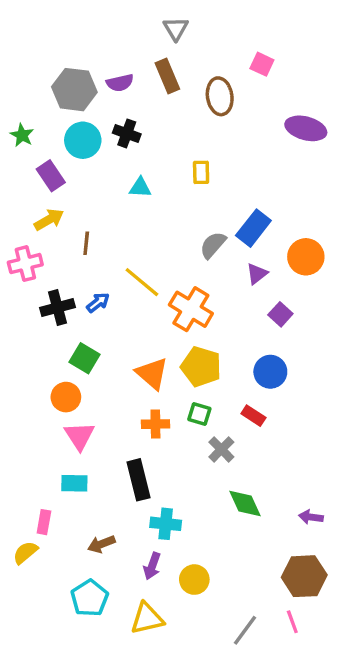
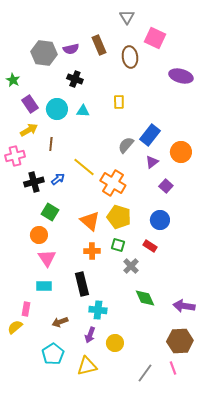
gray triangle: (176, 29) -> (127, 17), moved
pink square: (262, 64) -> (155, 38), size x1.5
cyan circle: (83, 140) -> (57, 109), moved
purple arrow: (311, 517) -> (184, 306), size x1.5

